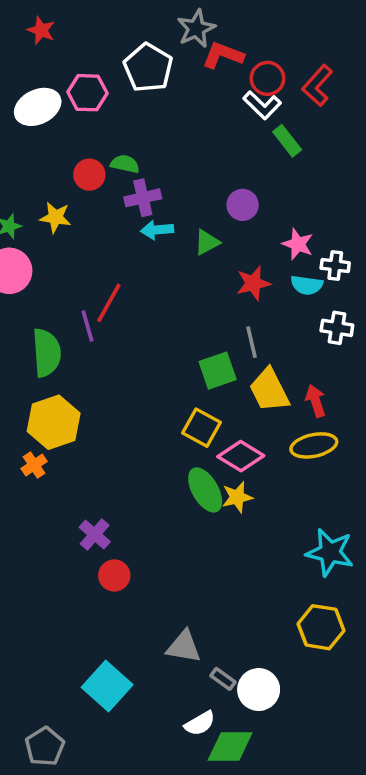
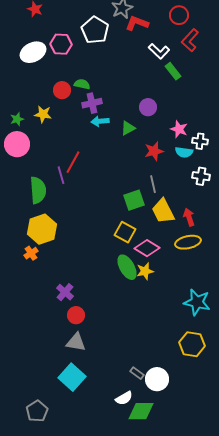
red circle: (267, 78) -> (179, 15), moved
gray triangle: (184, 647) -> (76, 342), moved

